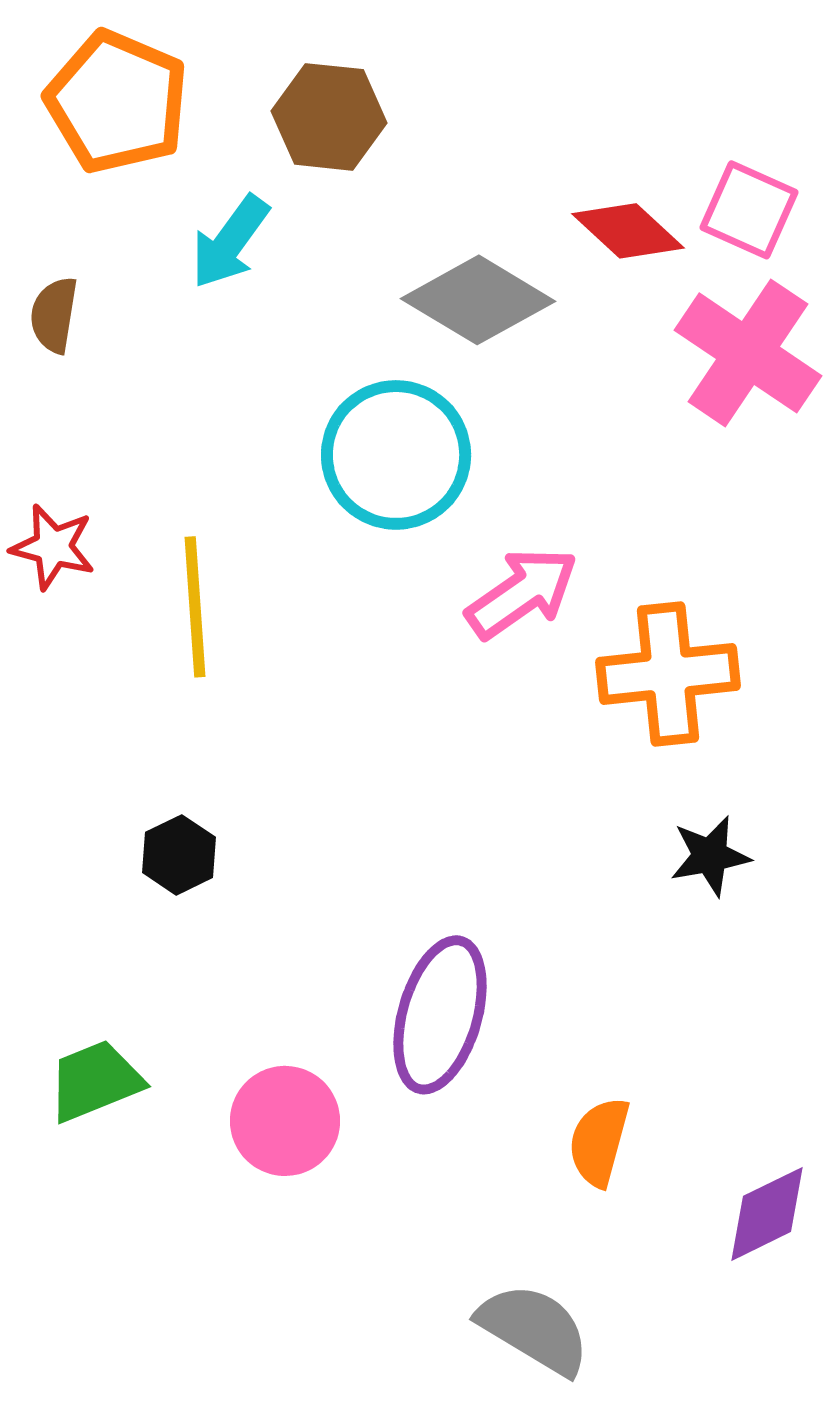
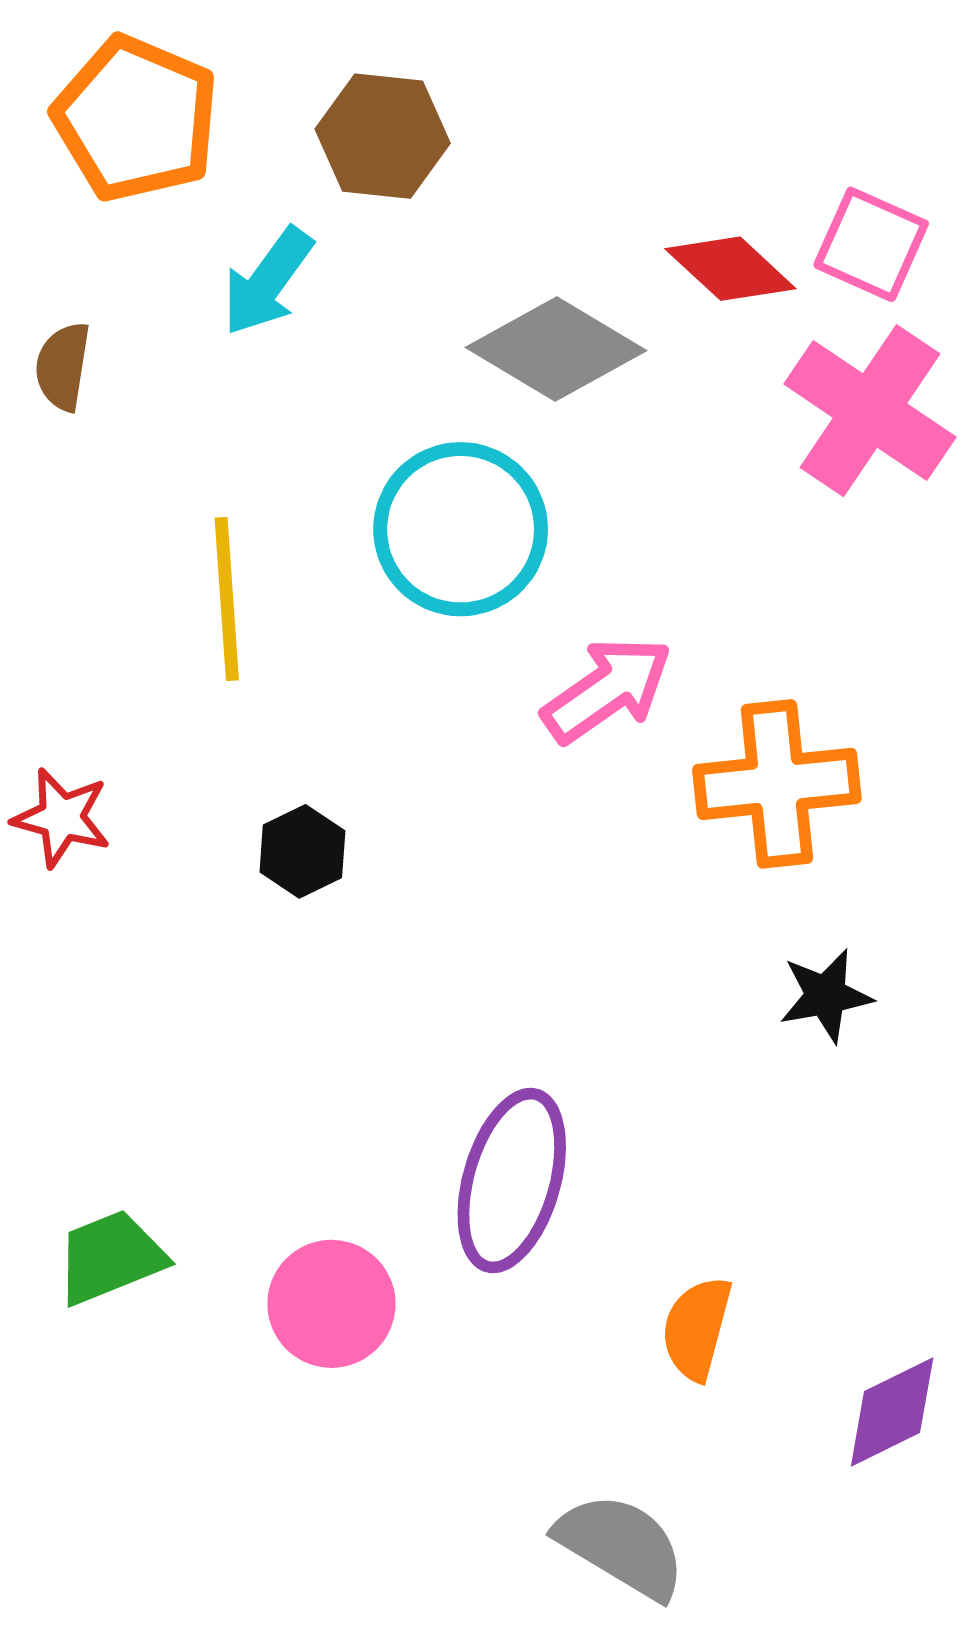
red star: (53, 547) -> (62, 818), moved
yellow line: (195, 607) -> (227, 599), moved
black hexagon: (179, 855) -> (302, 851), moved

